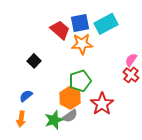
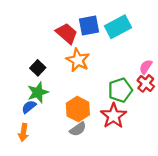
orange star: (82, 44) -> (78, 60), moved, turned 30
green pentagon: (80, 81) -> (120, 90), moved
green star: (54, 120) -> (38, 92), moved

